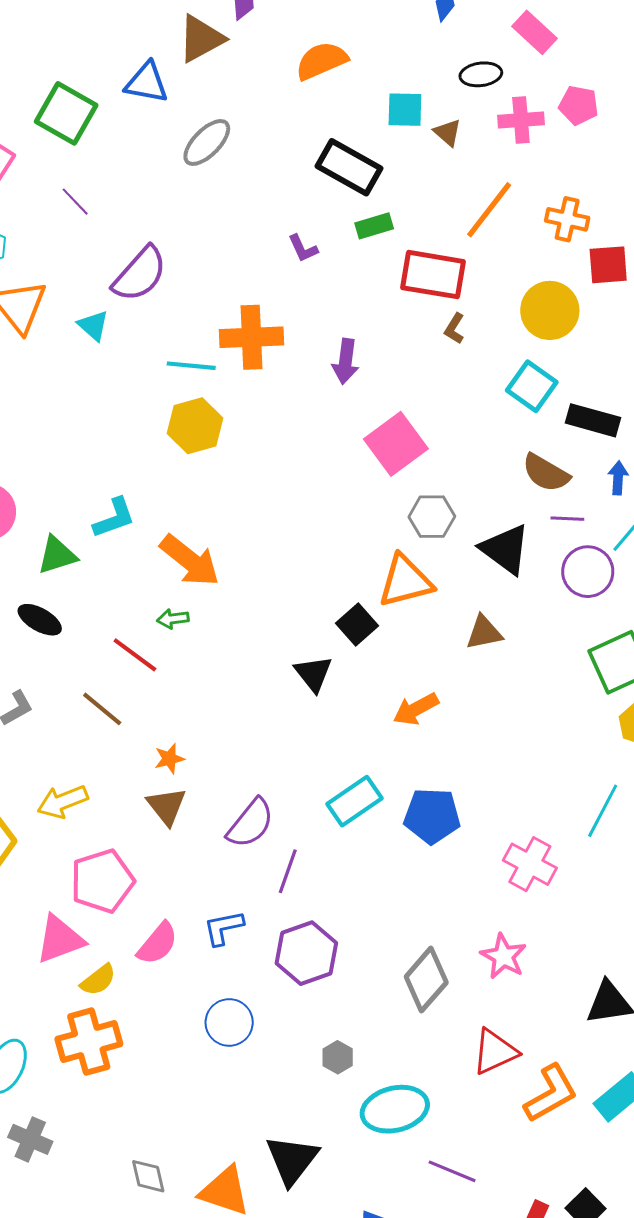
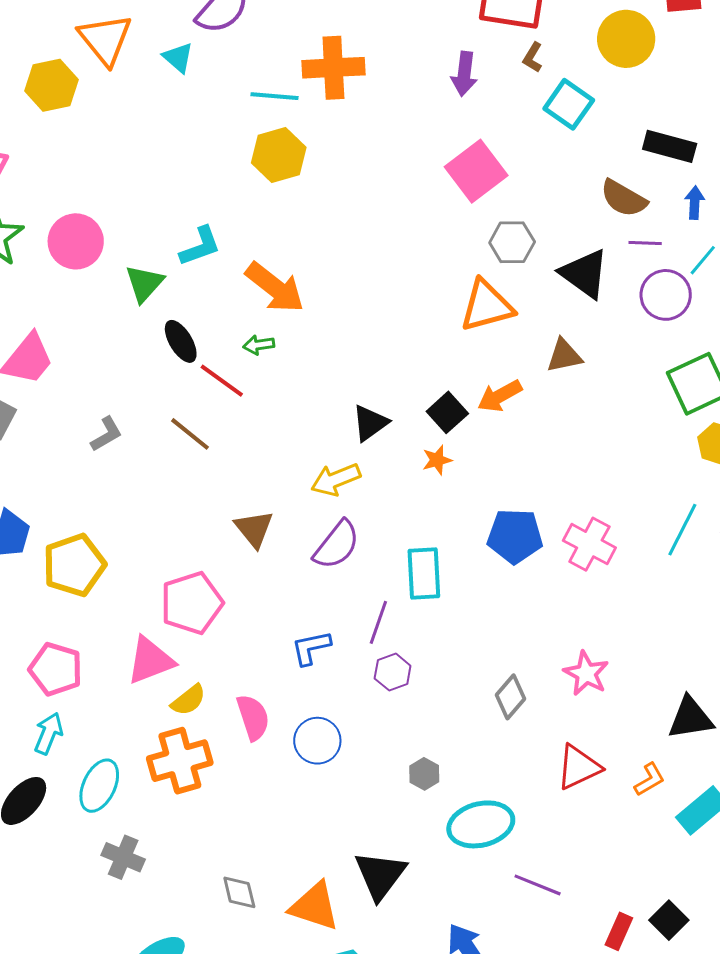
purple arrow: (345, 361) -> (464, 74), moved
cyan square: (532, 386) -> (569, 104), moved
green triangle: (57, 555) -> (144, 283), turned -30
black ellipse: (40, 620) -> (181, 341), moved, turned 30
black square: (357, 625) -> (447, 412), moved
black triangle: (313, 674) -> (370, 423), moved, turned 33
orange arrow: (416, 709) -> (500, 396), moved
orange star: (169, 759) -> (437, 460), moved
cyan rectangle: (355, 801) -> (424, 573), moved, turned -58
yellow arrow: (63, 802) -> (336, 480), moved
pink cross: (530, 864) -> (589, 544), moved
purple line: (288, 871) -> (378, 622), moved
pink semicircle: (158, 943) -> (253, 717), moved, turned -57
purple hexagon: (306, 953) -> (393, 672), size x0.6
gray diamond: (426, 980) -> (510, 697), size x0.7
orange L-shape: (551, 1093) -> (650, 780), moved, size x0.6

